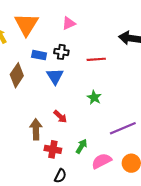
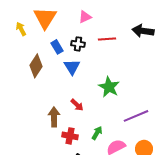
blue rectangle: (39, 55) -> (57, 47), turned 48
red line: (96, 59) -> (107, 39), moved
green star: (94, 97) -> (109, 87), size x1.5

